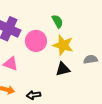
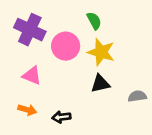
gray semicircle: (91, 59) -> (137, 96), moved

